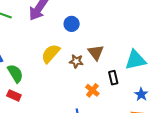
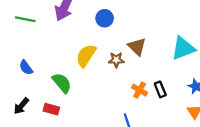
green semicircle: (15, 73) -> (62, 83), moved
black rectangle: (113, 78) -> (160, 89), moved

